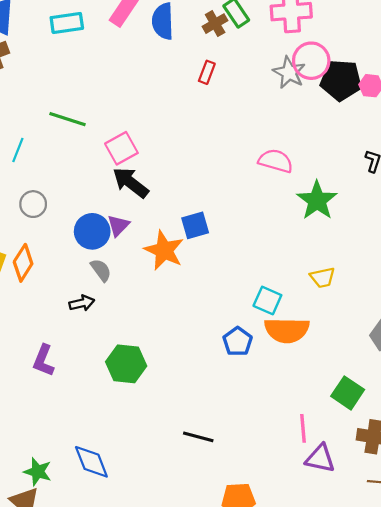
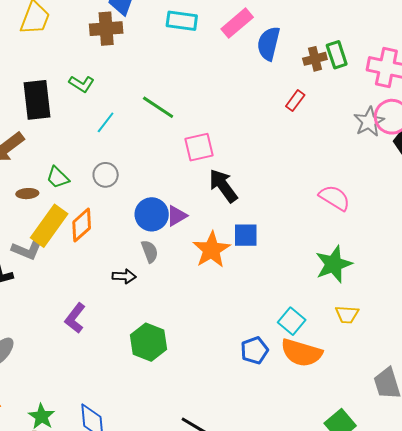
black arrow: (131, 183) -> (223, 186), moved
green star: (317, 200) -> (334, 264), moved

